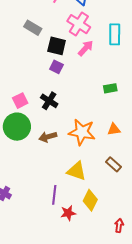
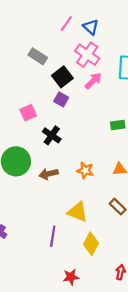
black square: (57, 46) -> (62, 77), turned 36
pink square: (20, 101) -> (28, 113), moved
orange star: (82, 132) -> (85, 170), size x0.6
red star: (68, 213) -> (71, 277), moved

